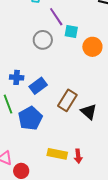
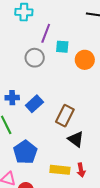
purple line: (56, 17) -> (46, 33), turned 60
black triangle: (89, 112) -> (76, 139), moved
blue pentagon: (30, 118) -> (25, 152), moved

